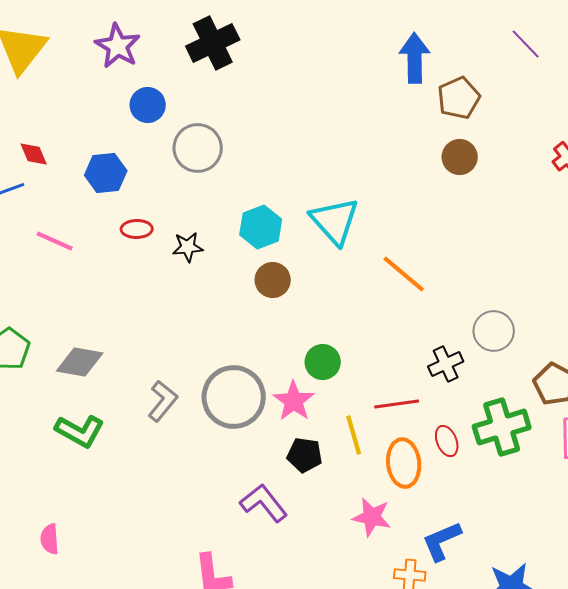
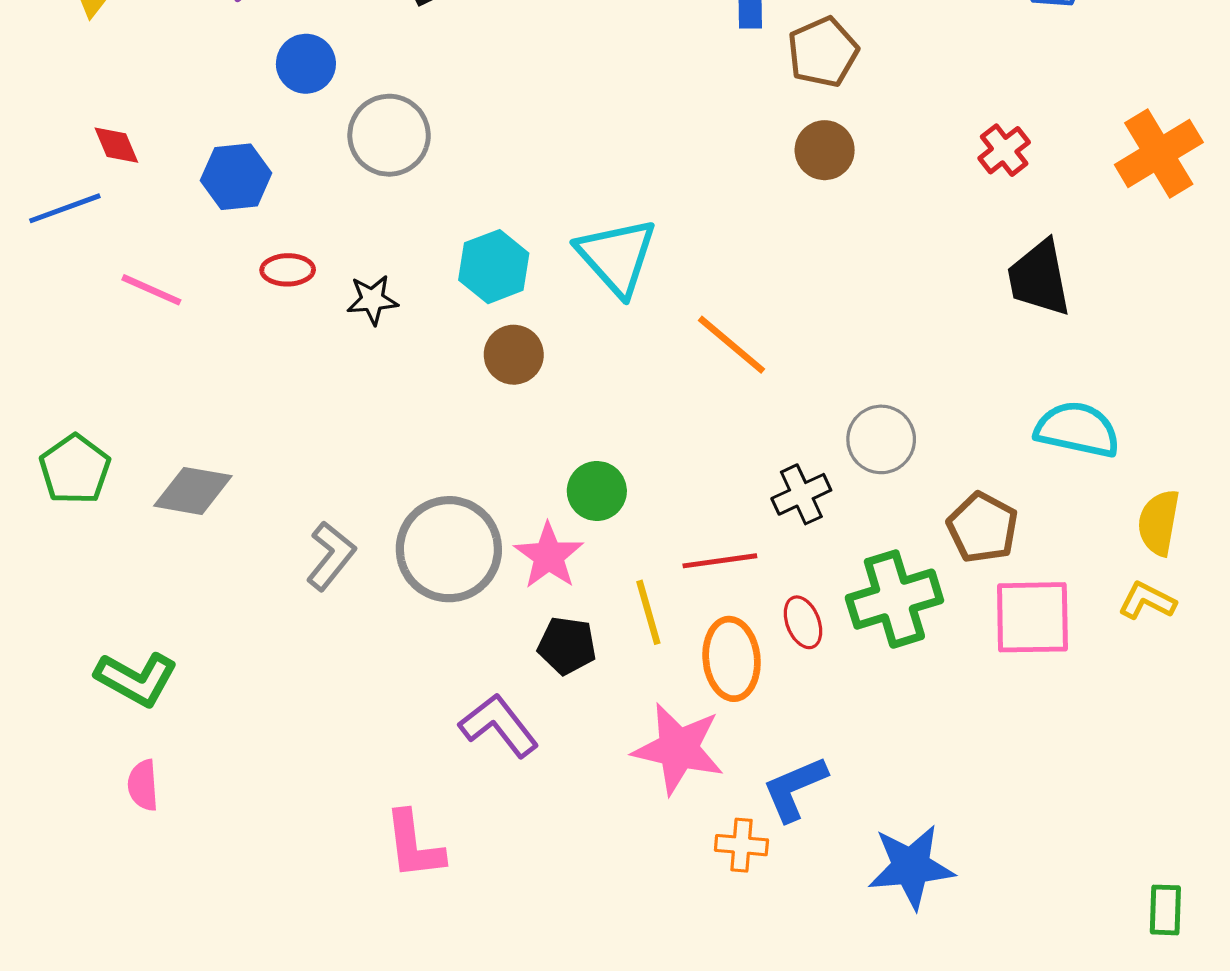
green L-shape: (80, 431) -> (136, 679), moved
pink star: (372, 517) -> (678, 749), size x1.4

